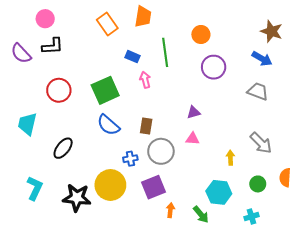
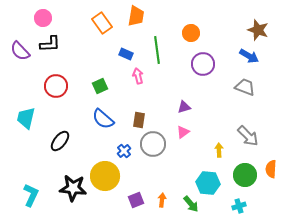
green square: (105, 90) -> (100, 86), size x0.6
pink triangle: (193, 139) -> (183, 132), turned -40
blue cross: (130, 159) -> (124, 151), turned -32
green circle: (258, 184) -> (245, 175), size x1.5
purple square: (154, 187) -> (136, 200), moved, size x0.7
cyan L-shape: (35, 188) -> (31, 195), moved

